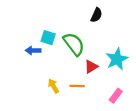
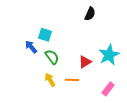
green semicircle: (74, 44) -> (52, 57), moved, size x0.7
blue arrow: (33, 51) -> (31, 47), turned 48

